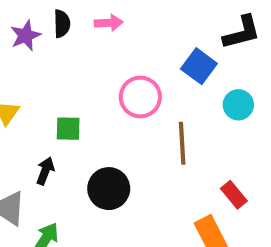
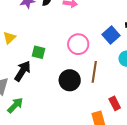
black arrow: (45, 171) -> (23, 71), size x1.5
black circle: (109, 189) -> (70, 80), moved

